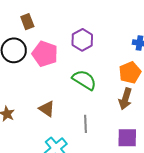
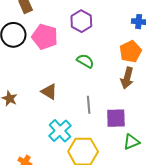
green semicircle: (84, 80) -> (85, 61), size x0.7
purple square: (127, 138) -> (116, 118), moved

